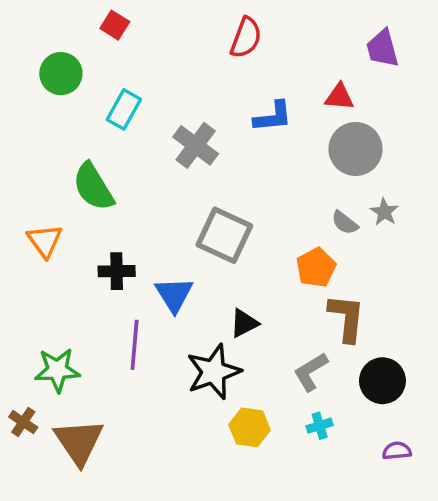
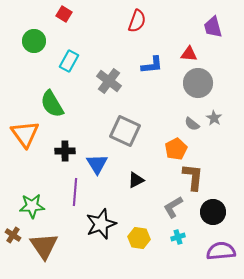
orange triangle: (45, 241) -> (25, 134), size x1.4
black star: (214, 372) -> (101, 224), moved
purple semicircle: (397, 451) -> (221, 251), size x1.8

